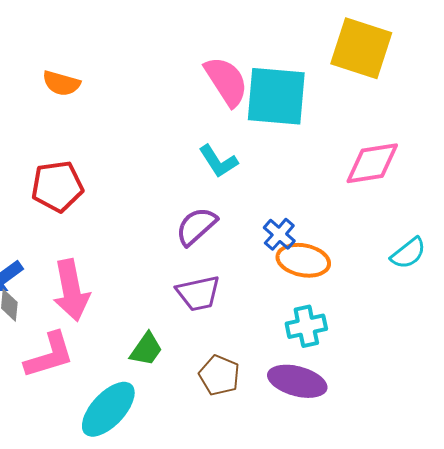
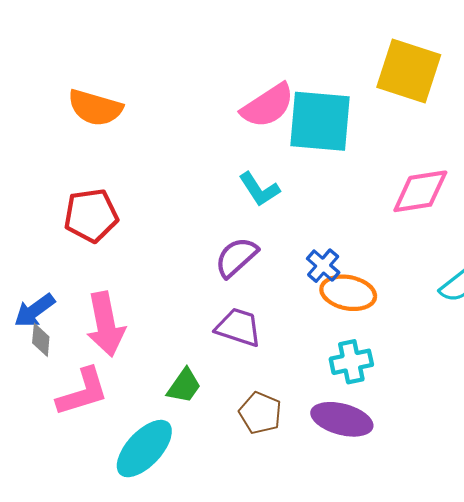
pink semicircle: (226, 81) -> (268, 106), turned 90
orange semicircle: (61, 83) -> (95, 108), size x1.4
purple trapezoid: (198, 293) -> (238, 327), turned -150

